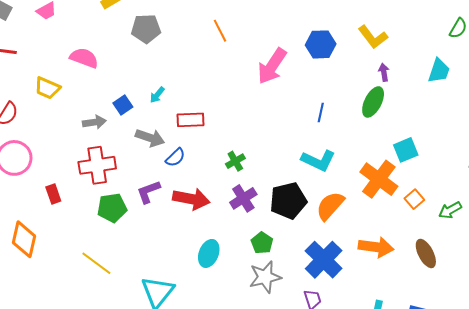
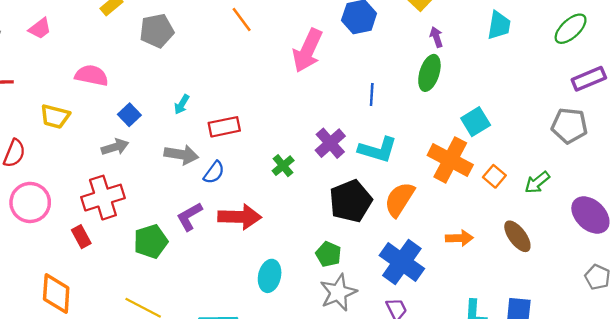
blue square: (123, 105) -> (129, 115), moved
red cross: (97, 165) -> (103, 198), moved
purple cross: (243, 198) -> (330, 143), moved
orange arrow: (376, 247) -> (459, 238), size x0.7

